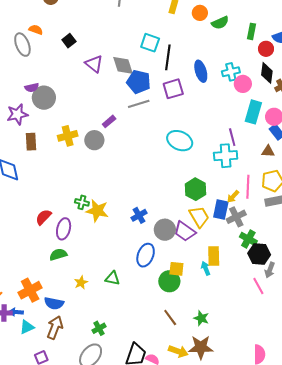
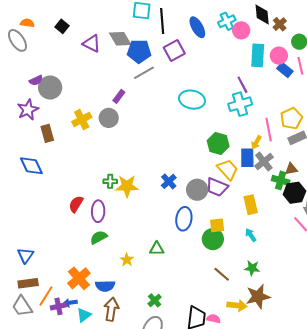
brown triangle: (268, 151) -> (291, 169), moved
cyan arrow: (206, 268) -> (251, 235), moved

